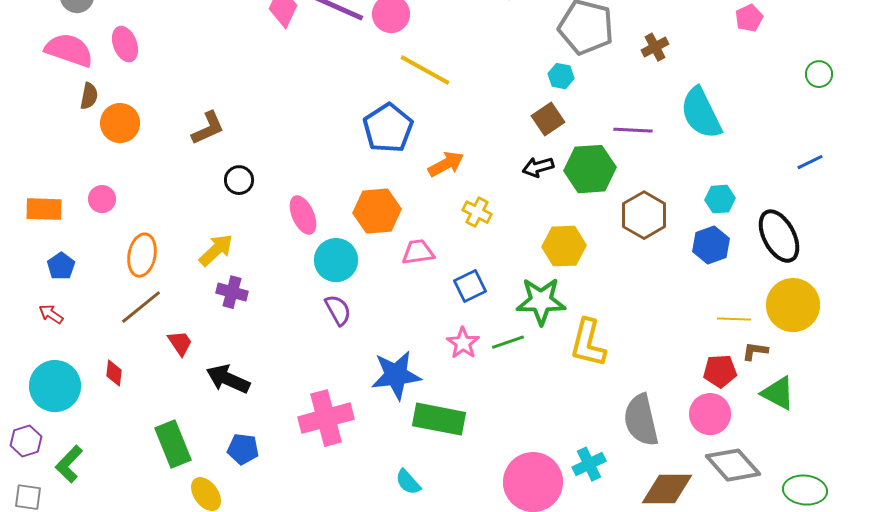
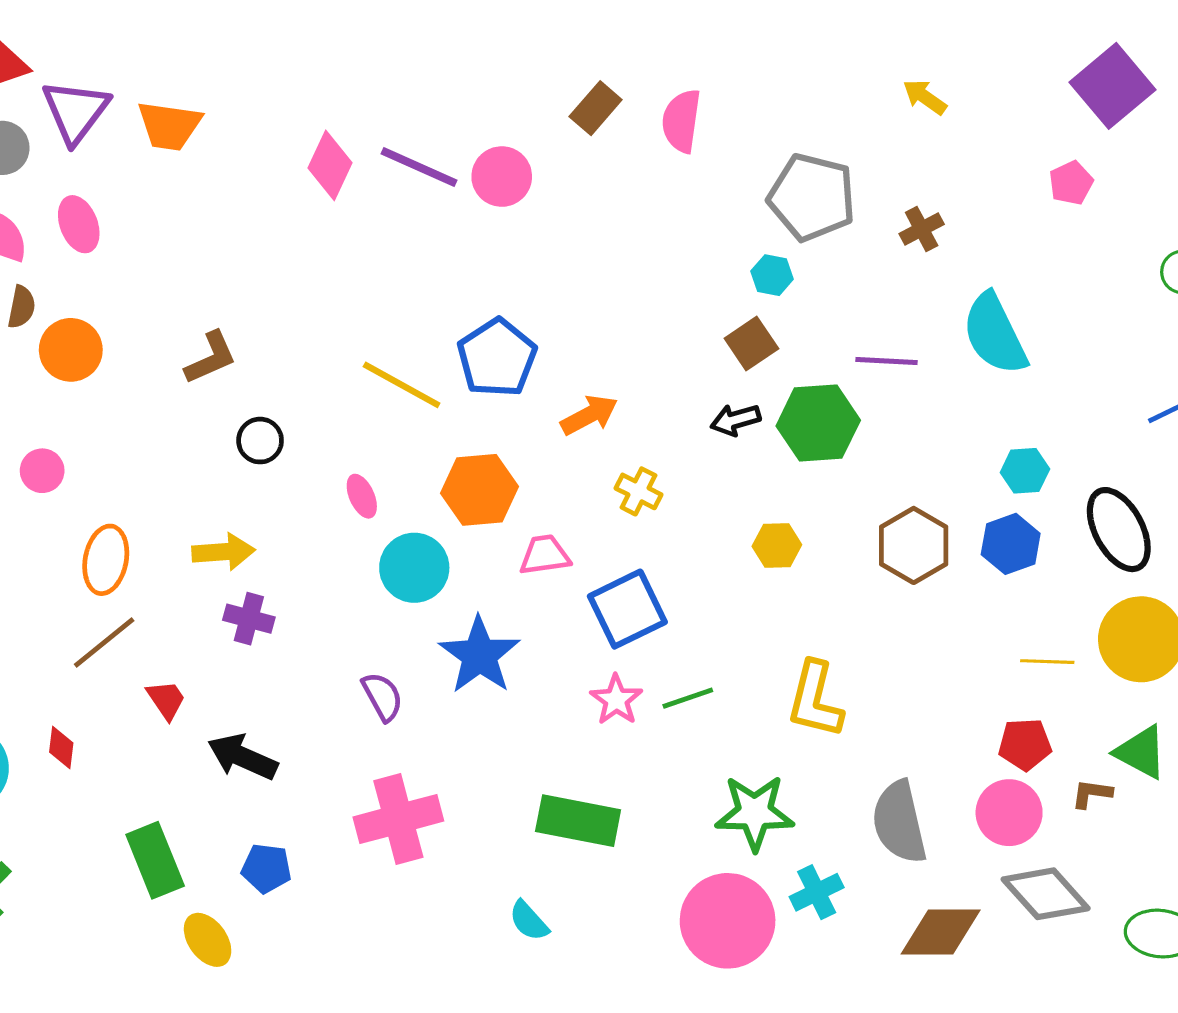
yellow line: (425, 70) -> (402, 385), moved
pink ellipse: (303, 215) -> (362, 496), size x0.7
brown hexagon: (644, 215) -> (914, 545), moved
yellow hexagon: (564, 246) -> (777, 545), size x0.7
yellow arrow: (216, 250) -> (223, 552), turned 39
blue square: (470, 286) -> (627, 609), size x1.5
green star: (541, 301) -> (755, 813), moved
purple semicircle: (338, 310) -> (382, 697), moved
brown L-shape: (755, 351) -> (1092, 794), moved
blue star: (396, 375) -> (479, 655), moved, turned -30
green triangle: (778, 393) -> (1141, 752), moved

